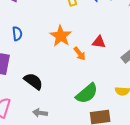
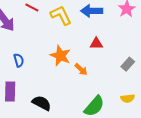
red triangle: (99, 42) -> (96, 44), moved

